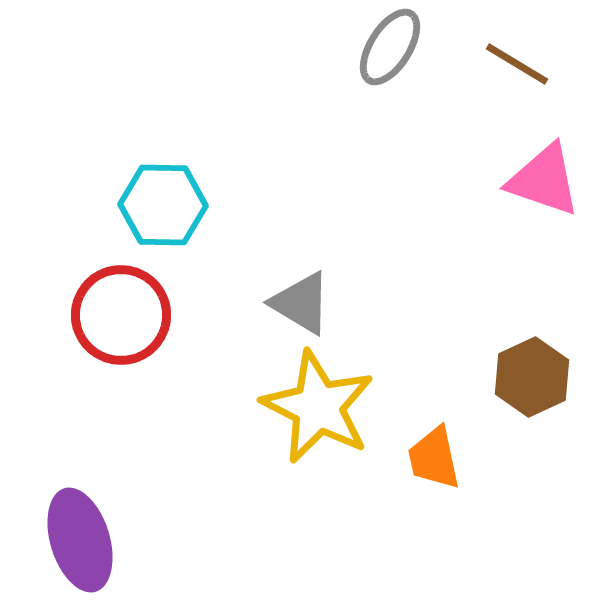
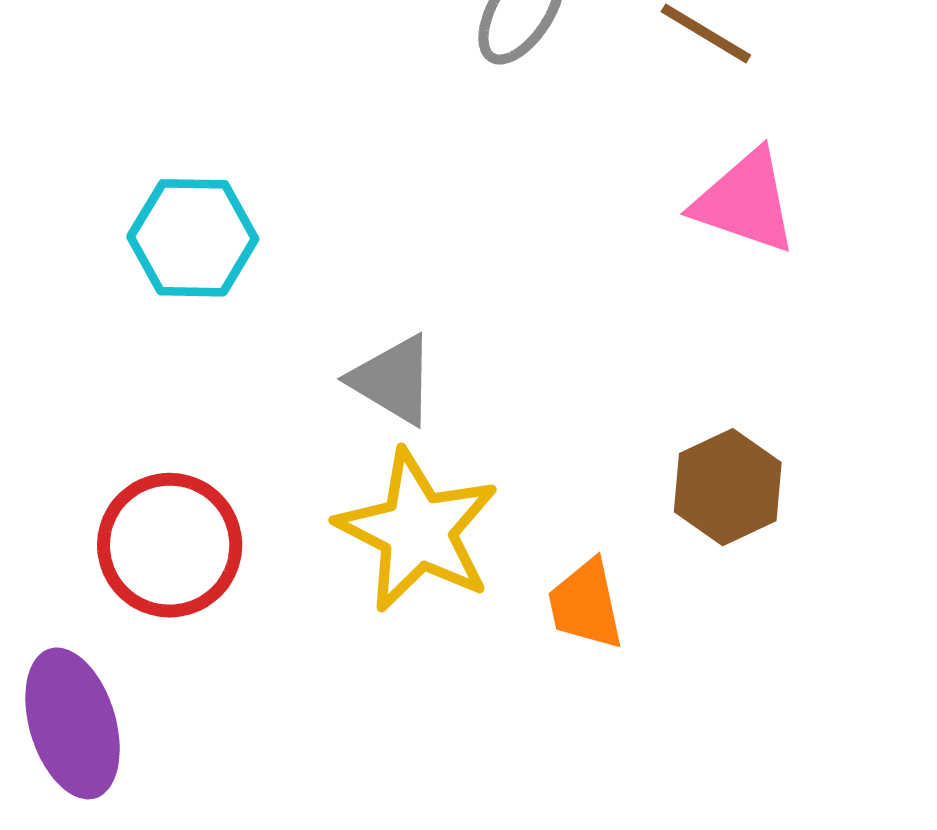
red circle: (121, 315) -> (170, 545), moved

